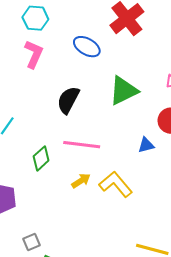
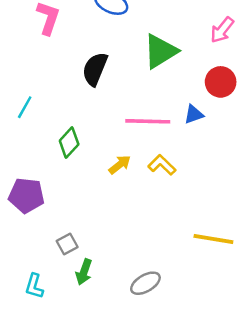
pink line: (82, 145) -> (148, 121), moved
yellow L-shape: (116, 184) -> (162, 165), size x0.7

